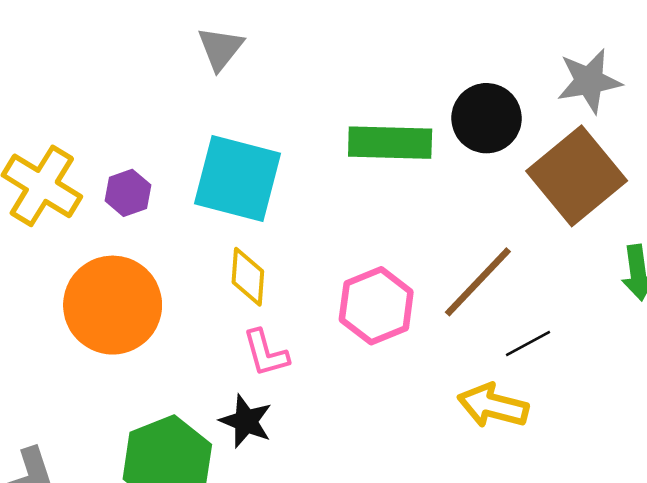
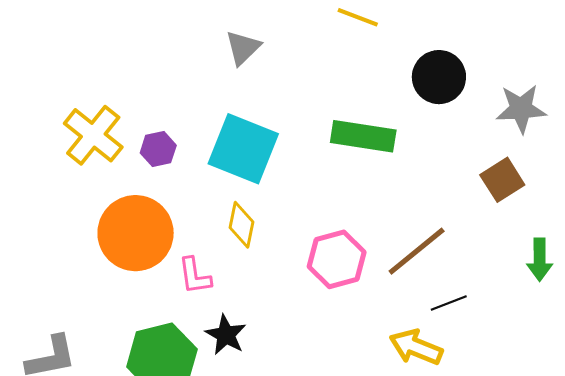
black circle: (487, 118) -> (439, 77), moved
brown square: (577, 176) -> (502, 180), size x0.6
pink L-shape: (266, 353) -> (195, 276), moved

